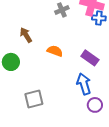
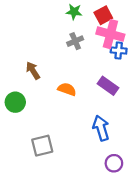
purple rectangle: (90, 58) -> (108, 86), moved
purple circle: (95, 105) -> (114, 163), moved

